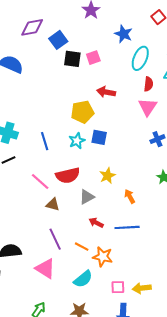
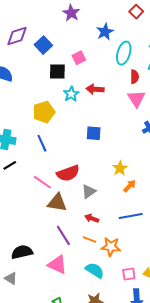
blue star: (123, 34) -> (105, 32), turned 30
black square: (72, 59) -> (57, 72), moved
yellow pentagon: (82, 112) -> (44, 112), moved
cyan star: (77, 141) -> (71, 94), moved
yellow star: (107, 176) -> (120, 168), moved
orange arrow: (130, 196) -> (130, 186), turned 80
brown triangle: (53, 204) -> (57, 203), size x1.5
red arrow: (96, 223) -> (92, 218), moved
cyan semicircle: (83, 279) -> (95, 270), turned -102

